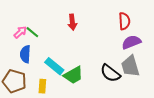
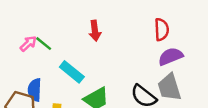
blue semicircle: (25, 54) -> (35, 90), moved
cyan rectangle: (54, 66) -> (72, 72), moved

